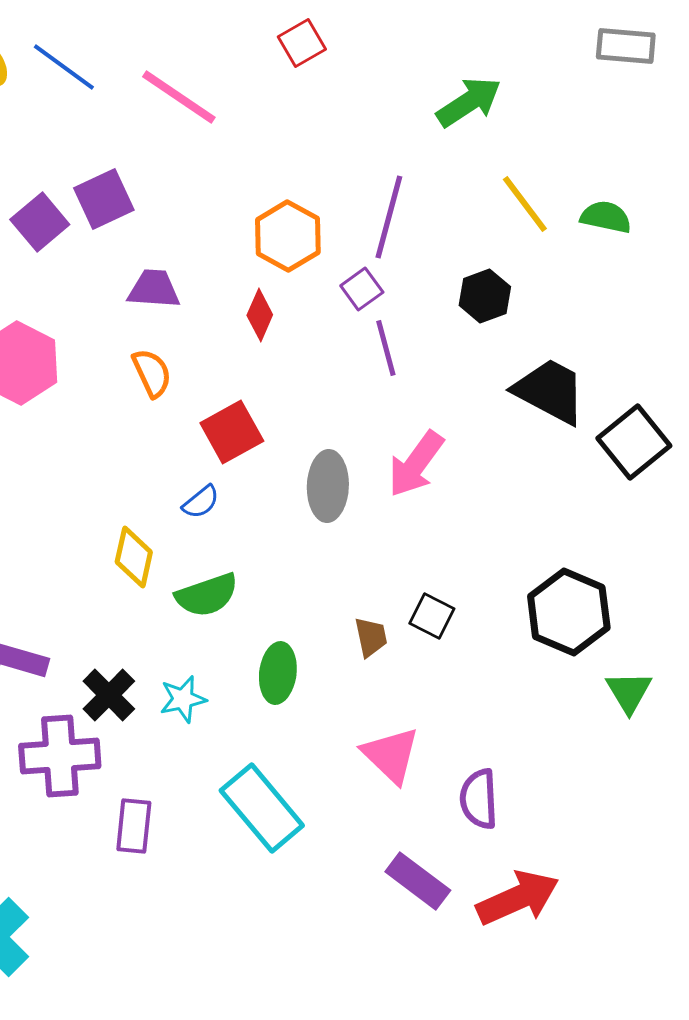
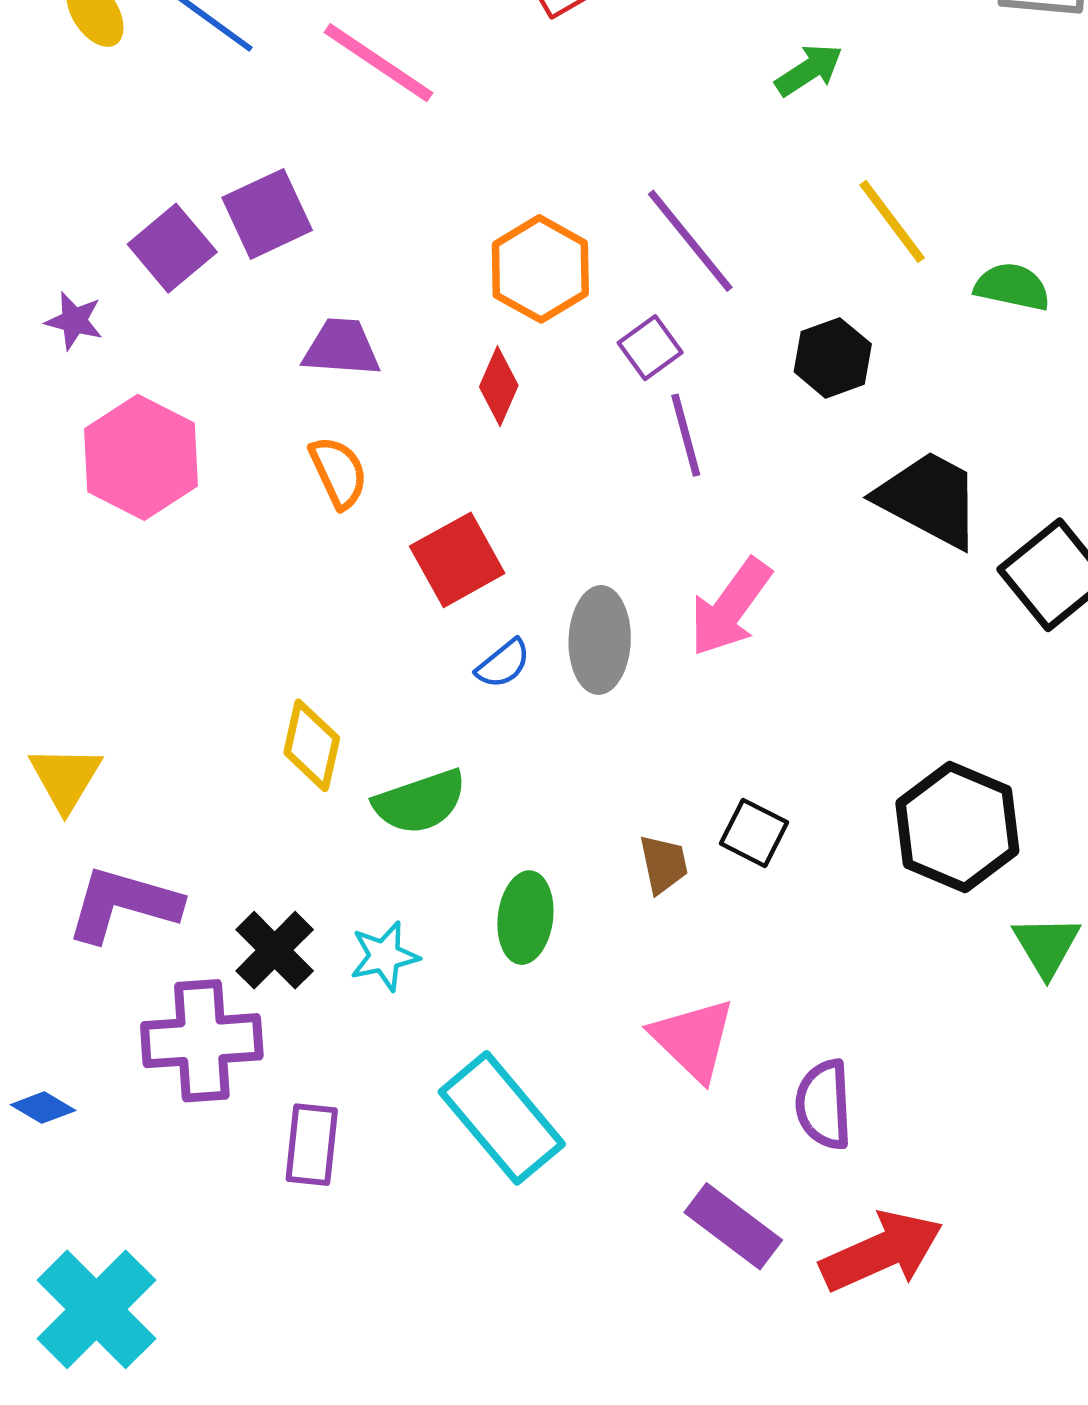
green arrow: (469, 102) -> (809, 70), size x0.7
purple line: (389, 217) -> (690, 241), turned -54
green semicircle: (606, 217) -> (1012, 287), moved
blue semicircle: (201, 502) -> (503, 664), moved

